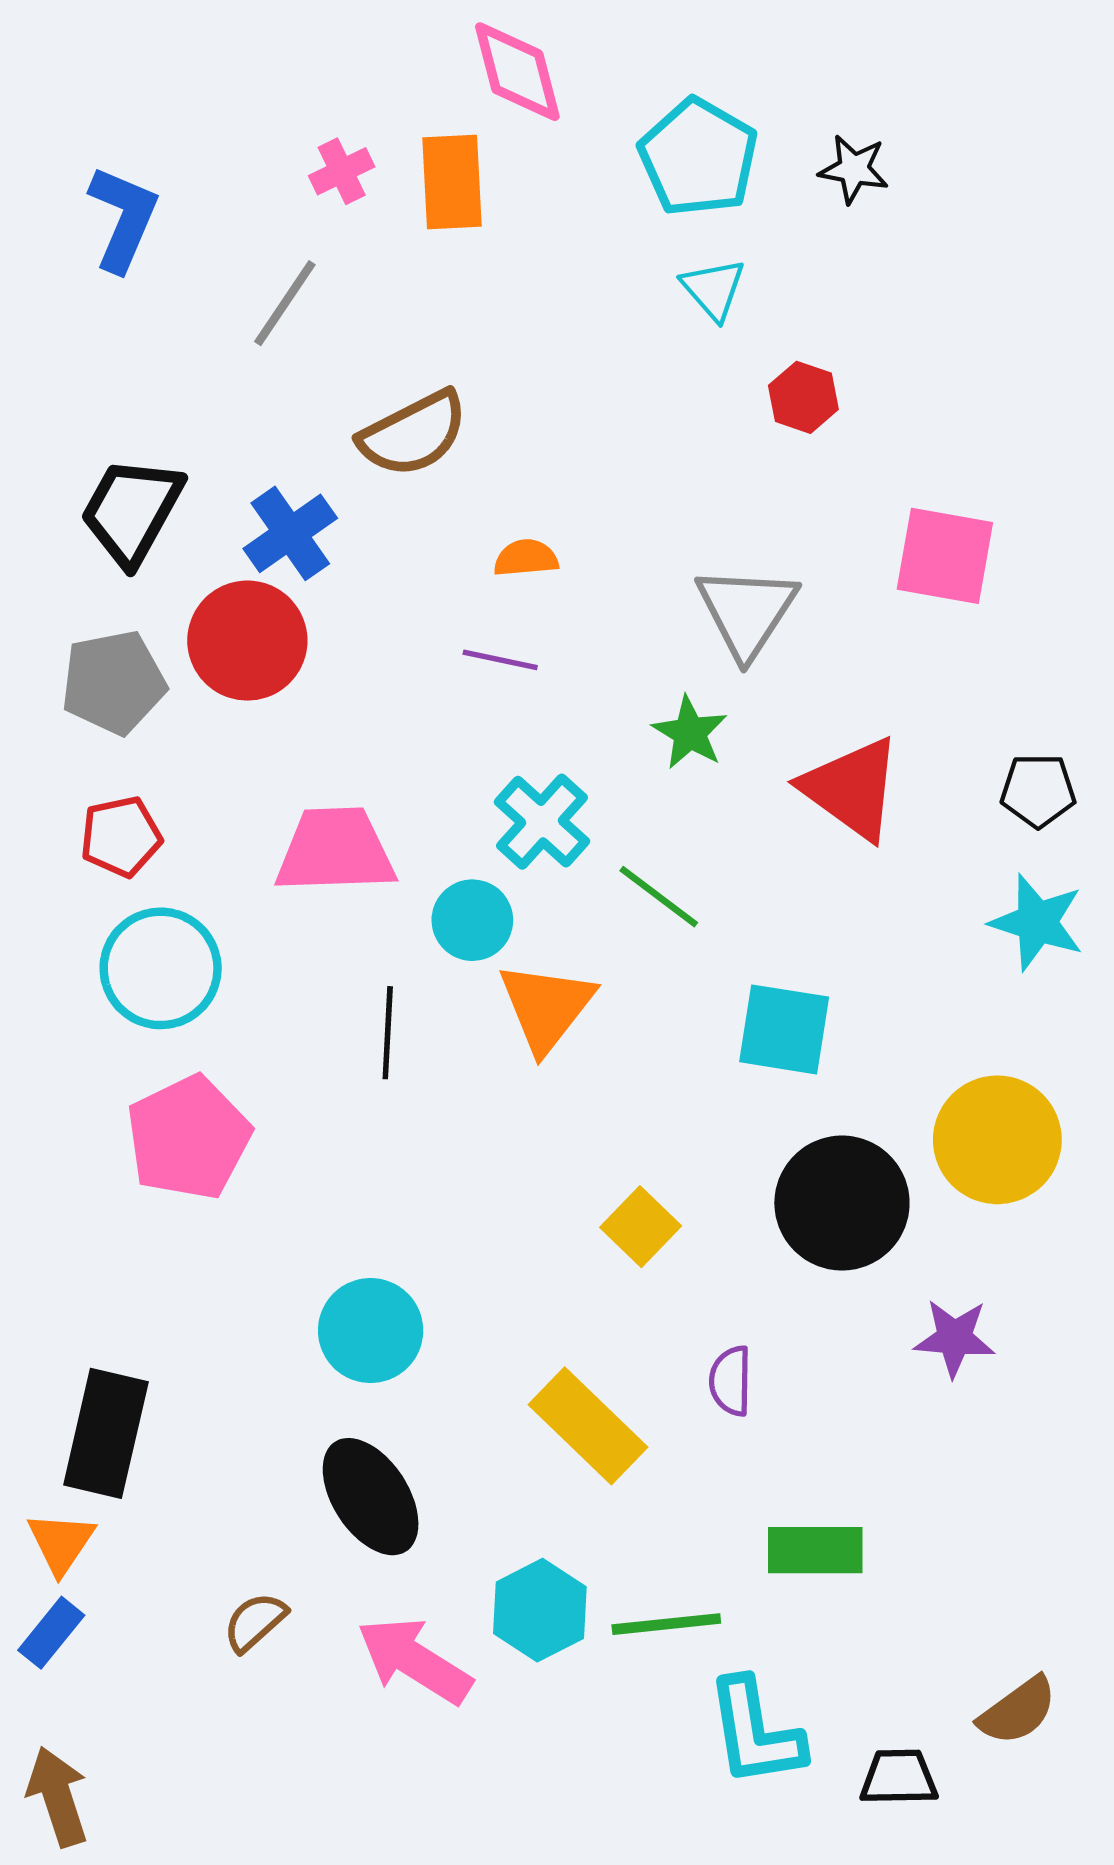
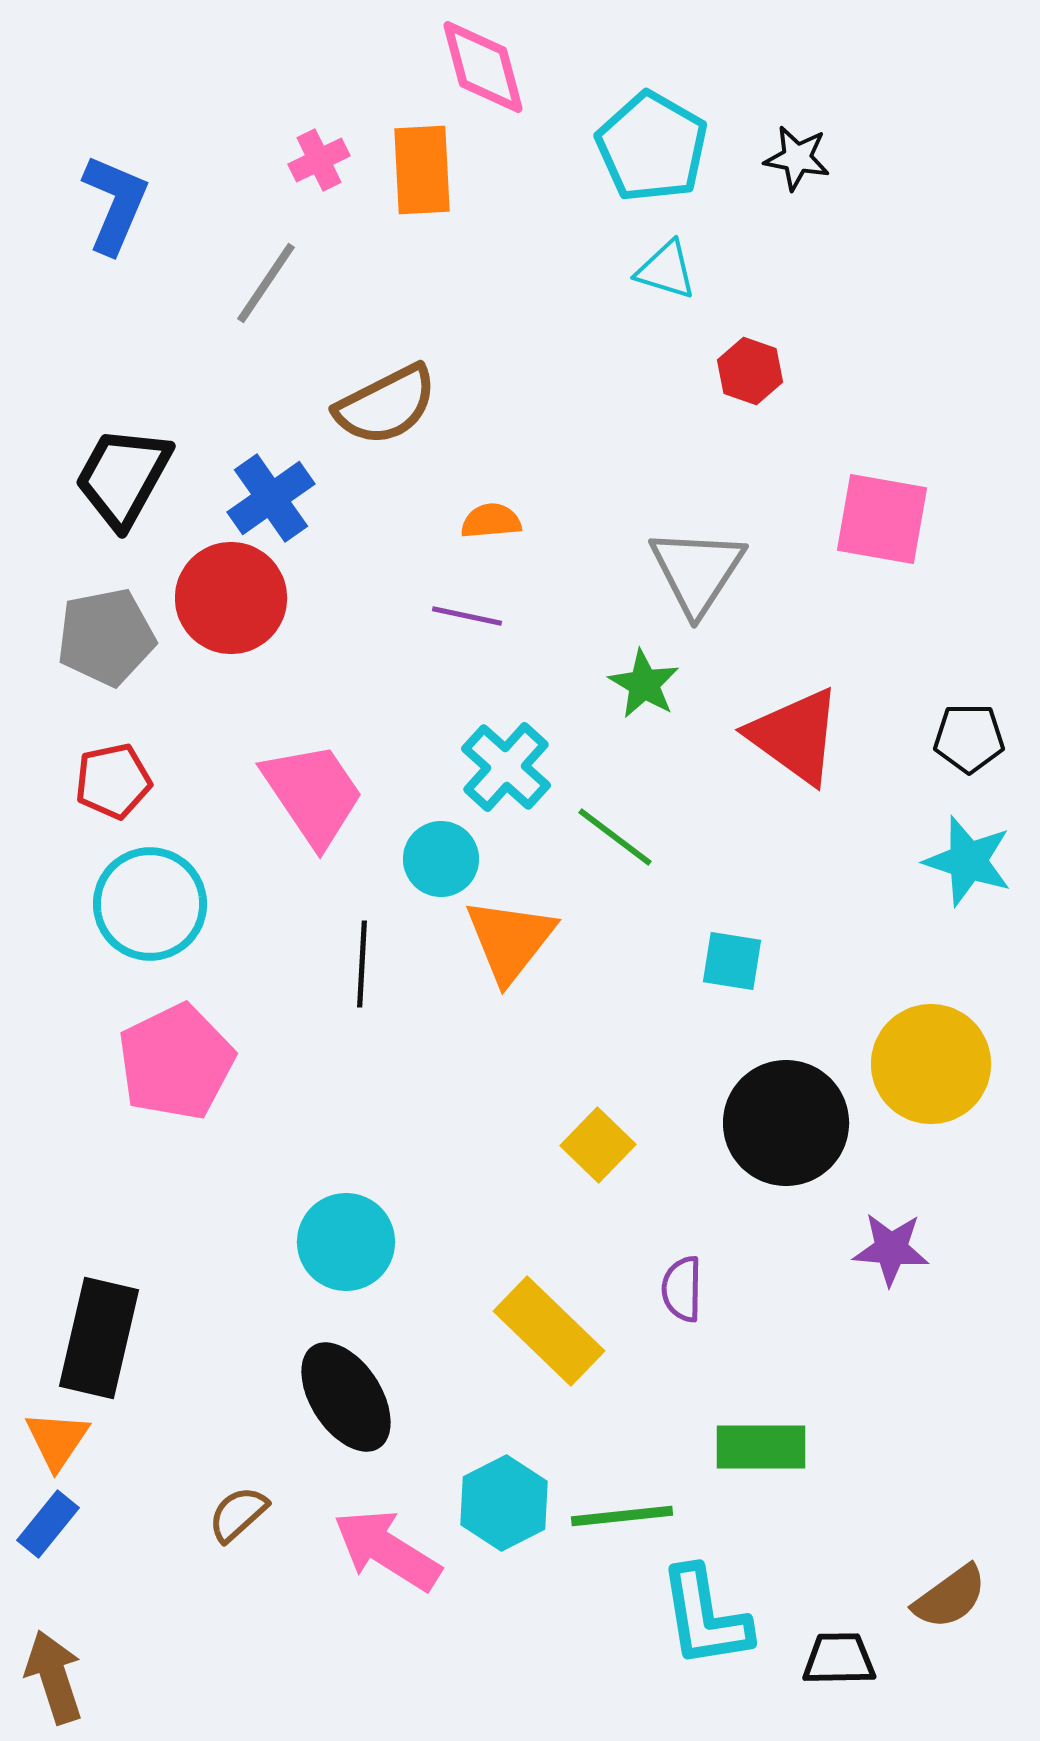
cyan triangle: (713, 289) -> (666, 270), turned -32
pink trapezoid: (335, 851) -> (313, 794), turned 58
cyan square: (784, 1029) -> (732, 961), size x0.7

